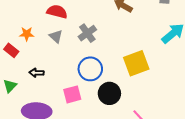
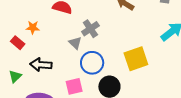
gray triangle: (56, 36) -> (75, 43), moved
black arrow: (37, 73) -> (41, 65), size x1.5

